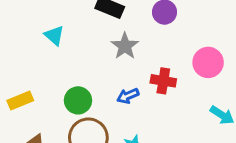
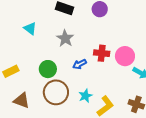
gray star: (125, 46) -> (65, 38), moved
pink circle: (208, 62) -> (125, 56), moved

